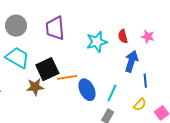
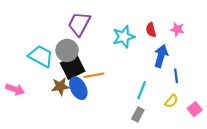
gray circle: (16, 26) -> (67, 50), moved
purple trapezoid: (55, 28) -> (79, 24), turned 35
blue ellipse: (87, 90) -> (78, 88), moved

